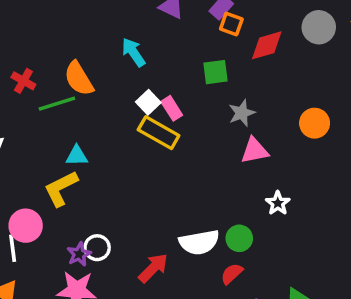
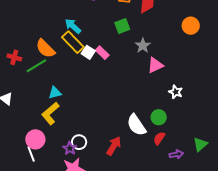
orange circle: (315, 123) -> (191, 26), moved
yellow rectangle: (159, 133) -> (73, 42), moved, turned 30
white semicircle: (199, 242) -> (136, 125), turned 80

